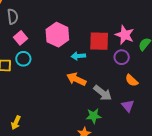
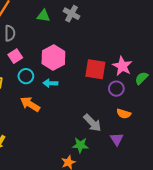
cyan arrow: (78, 56) -> (50, 83), moved
cyan circle: (23, 59) -> (26, 76), moved
orange arrow: (76, 79) -> (30, 104), moved
orange semicircle: (132, 80) -> (124, 114), turned -32

